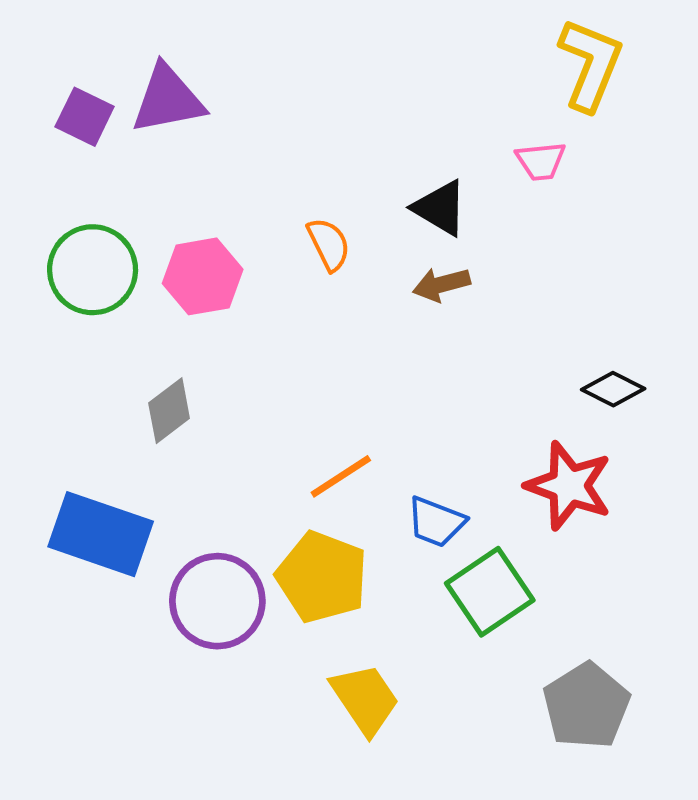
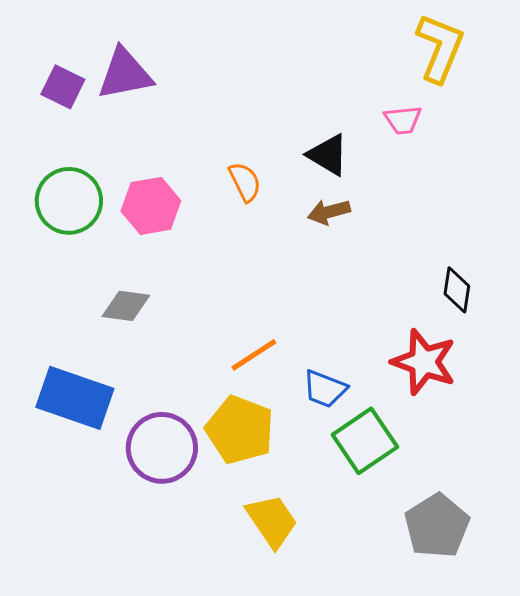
black diamond: (613, 389) -> (457, 290), turned 72
gray diamond: (169, 411) -> (126, 306), turned 45

